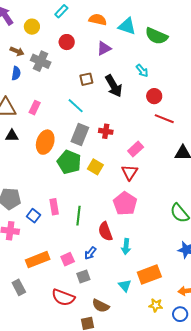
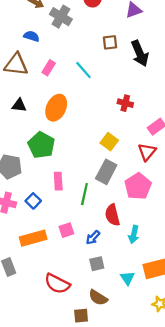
blue semicircle: (16, 73) -> (31, 36), moved, turned -88
cyan line: (76, 106) -> (83, 70), moved
gray rectangle: (80, 135) -> (106, 172), moved
black triangle: (12, 136) -> (19, 105), moved
green pentagon: (69, 162) -> (41, 145), moved
blue square: (34, 216) -> (33, 201), moved
pink square: (68, 259) -> (66, 230), moved
gray square: (83, 277) -> (97, 264), moved

